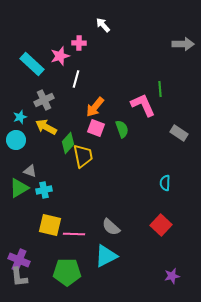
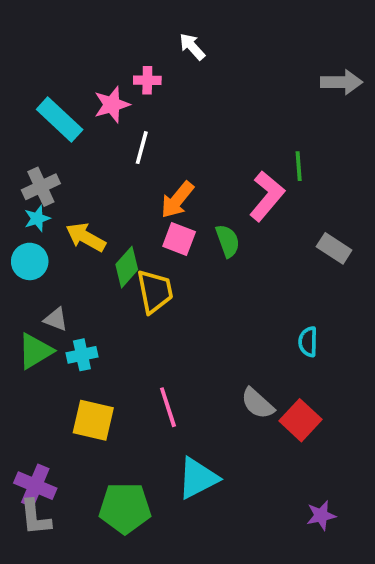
gray cross: (44, 100) -> (41, 187), moved
pink L-shape: (143, 105) -> (267, 196), turned 64
gray semicircle: (111, 227) -> (258, 403), moved
pink line: (74, 234) -> (168, 407), moved, turned 70

